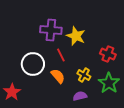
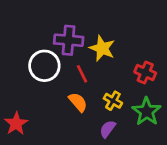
white circle: (33, 64) -> (44, 66), moved
purple semicircle: (80, 96) -> (108, 129), turned -40

